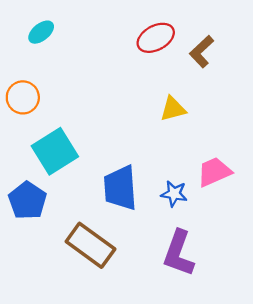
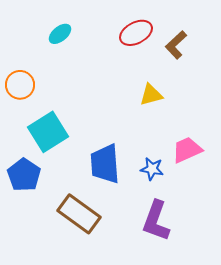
cyan ellipse: (41, 32) -> (60, 34), moved

